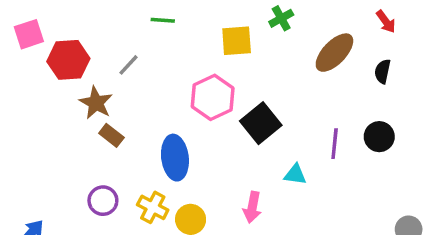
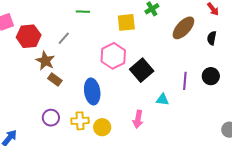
yellow cross: (153, 207) -> (80, 121), turned -30

